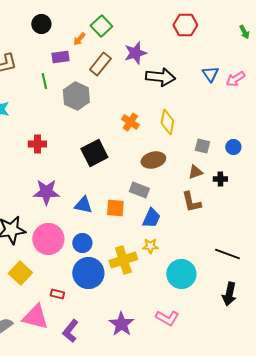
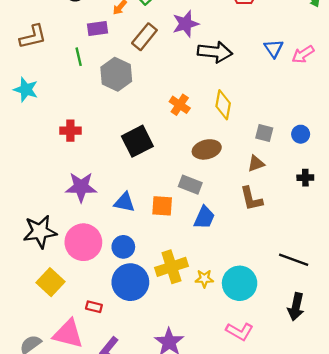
black cross: (220, 179) -> (305, 178), moved
yellow star: (150, 246) -> (204, 279), moved
pink L-shape: (167, 318) -> (240, 331), moved

